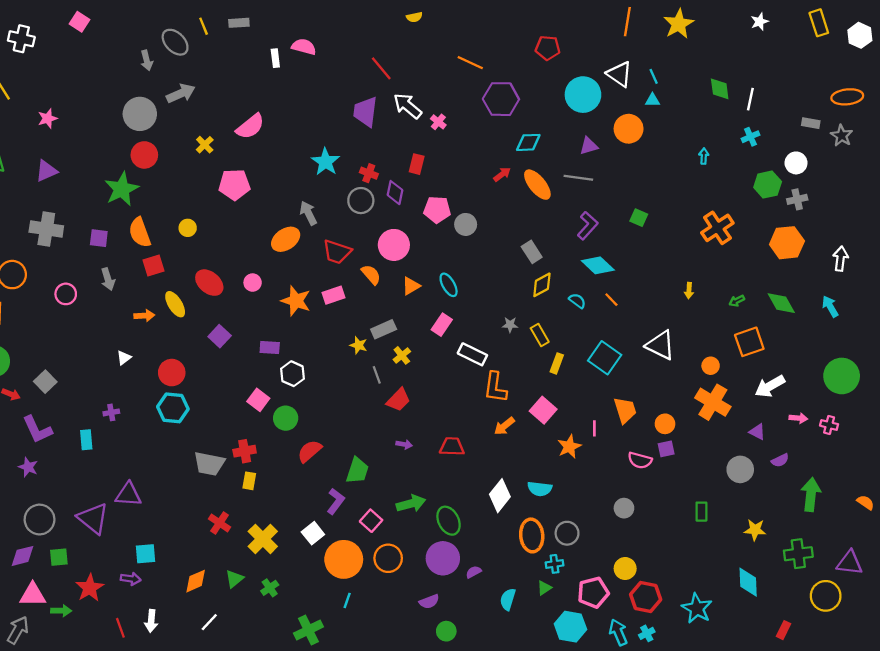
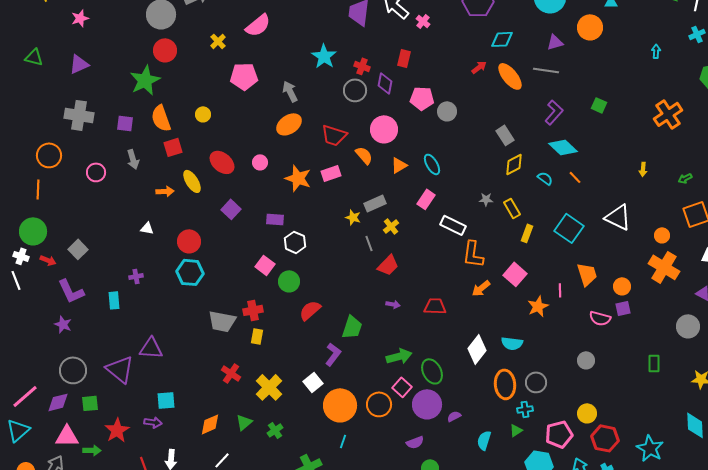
gray arrow: (308, 213) -> (290, 91), moved
white triangle: (124, 358) -> (147, 228), turned 48
pink square: (371, 521) -> (402, 387), moved

